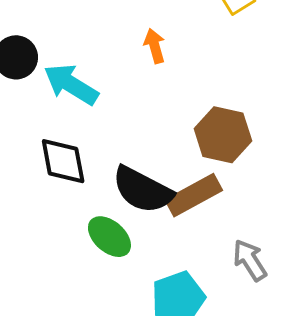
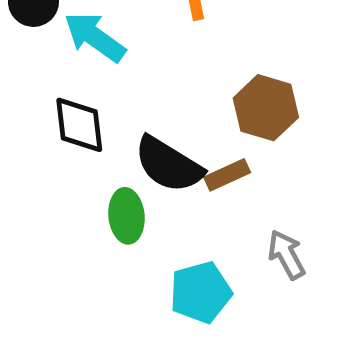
brown rectangle: (194, 195) -> (227, 175), size x0.7
green ellipse: (109, 237) -> (126, 216), turned 39

